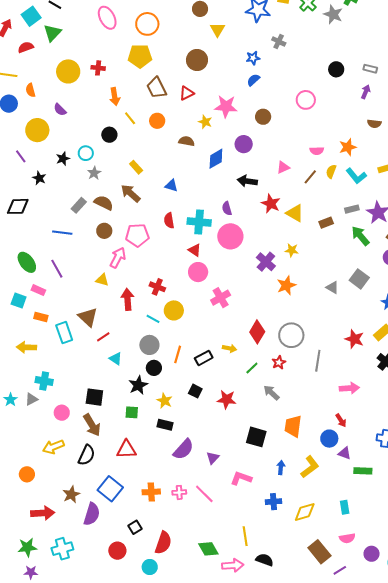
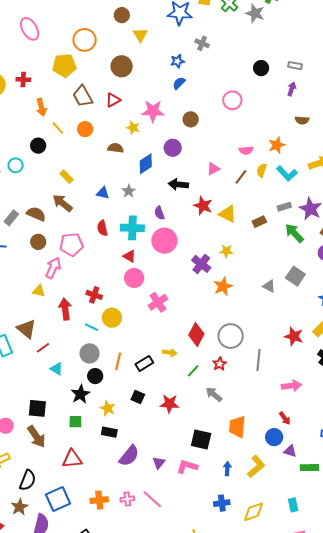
orange circle: (147, 24) -> (85, 40), moved
gray star: (94, 173) -> (129, 191), moved
black semicircle: (87, 455) -> (28, 480), moved
pink L-shape: (241, 478) -> (187, 467), moved
blue square: (110, 489) -> (58, 499), turned 30

